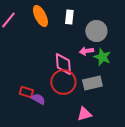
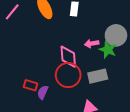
gray circle: (96, 31) -> (116, 35), moved
purple semicircle: (38, 99) -> (43, 92), turned -96

